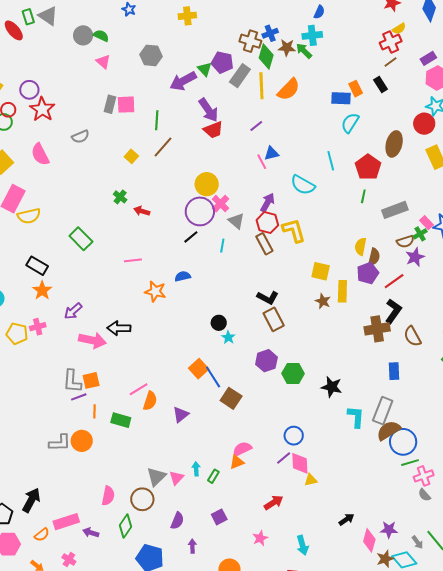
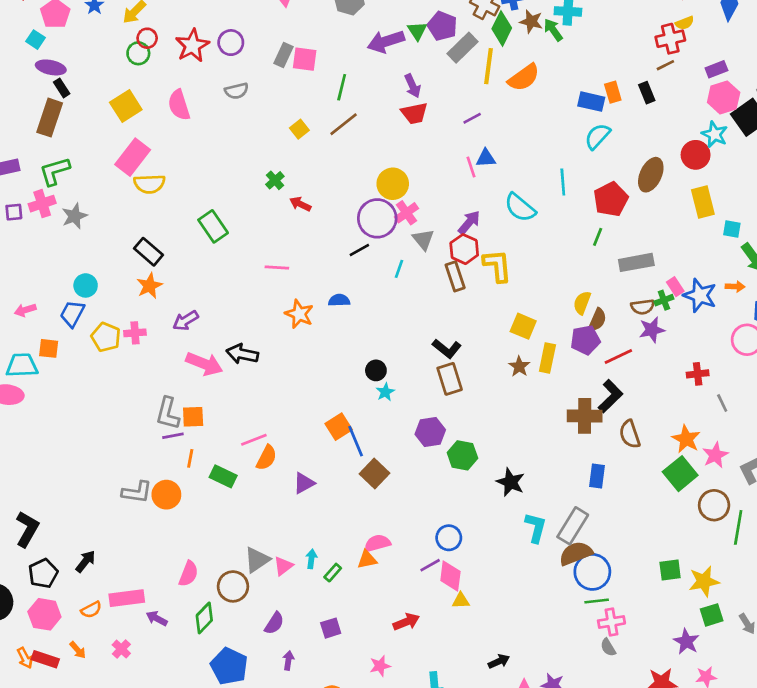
purple circle: (29, 90) -> (231, 43), moved
purple arrow: (208, 110) -> (413, 86), size x0.7
black arrow: (31, 500) -> (85, 561), size x0.7

